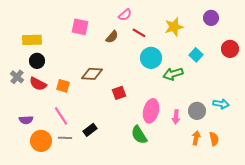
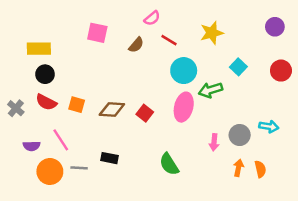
purple circle: (211, 18) -> (275, 27), moved
red circle: (230, 49) -> (281, 71), moved
brown diamond: (92, 74) -> (112, 109), moved
gray cross: (17, 77) -> (16, 108), moved
red square: (119, 93) -> (145, 113), turned -32
pink ellipse: (151, 111) -> (184, 107), moved
pink line: (61, 116) -> (61, 140), moved
black rectangle: (90, 130) -> (109, 158), turned 48

